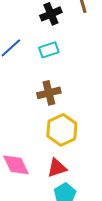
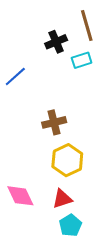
cyan rectangle: (49, 50) -> (82, 60), moved

